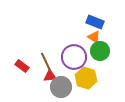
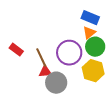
orange triangle: (94, 37) -> (89, 33), turned 48
red rectangle: (22, 66) -> (16, 50), moved
yellow hexagon: (86, 78) -> (93, 71), moved

